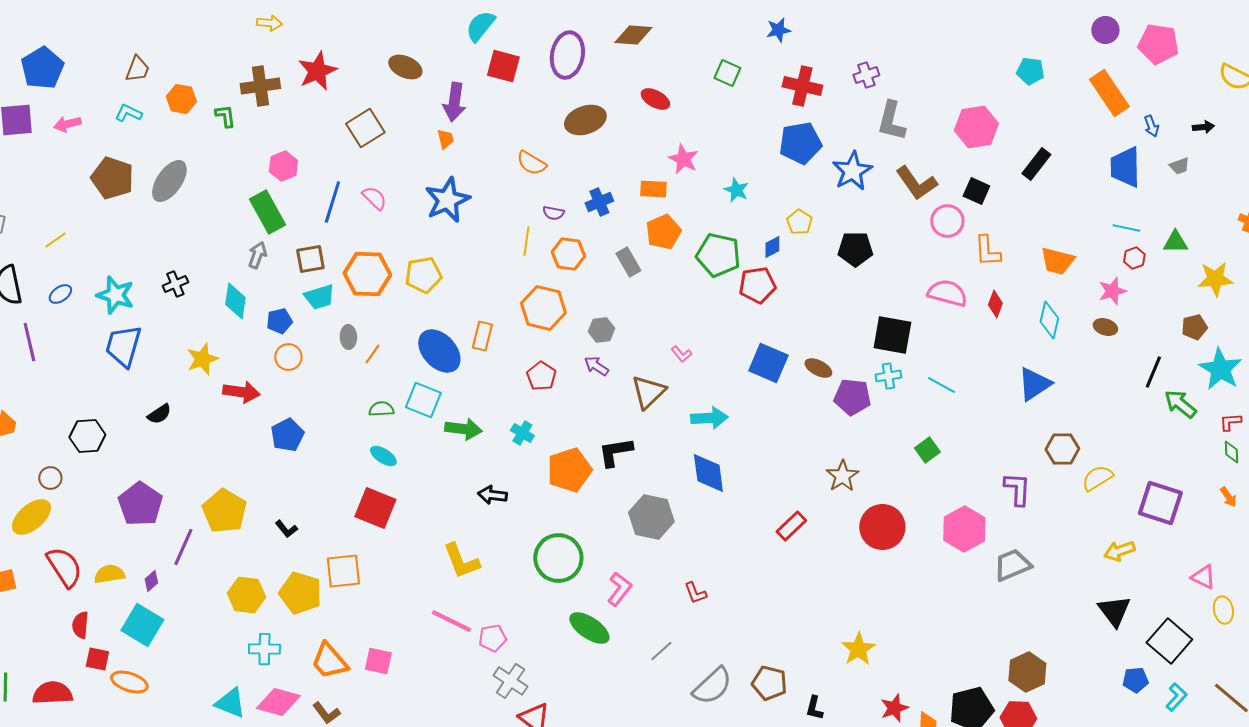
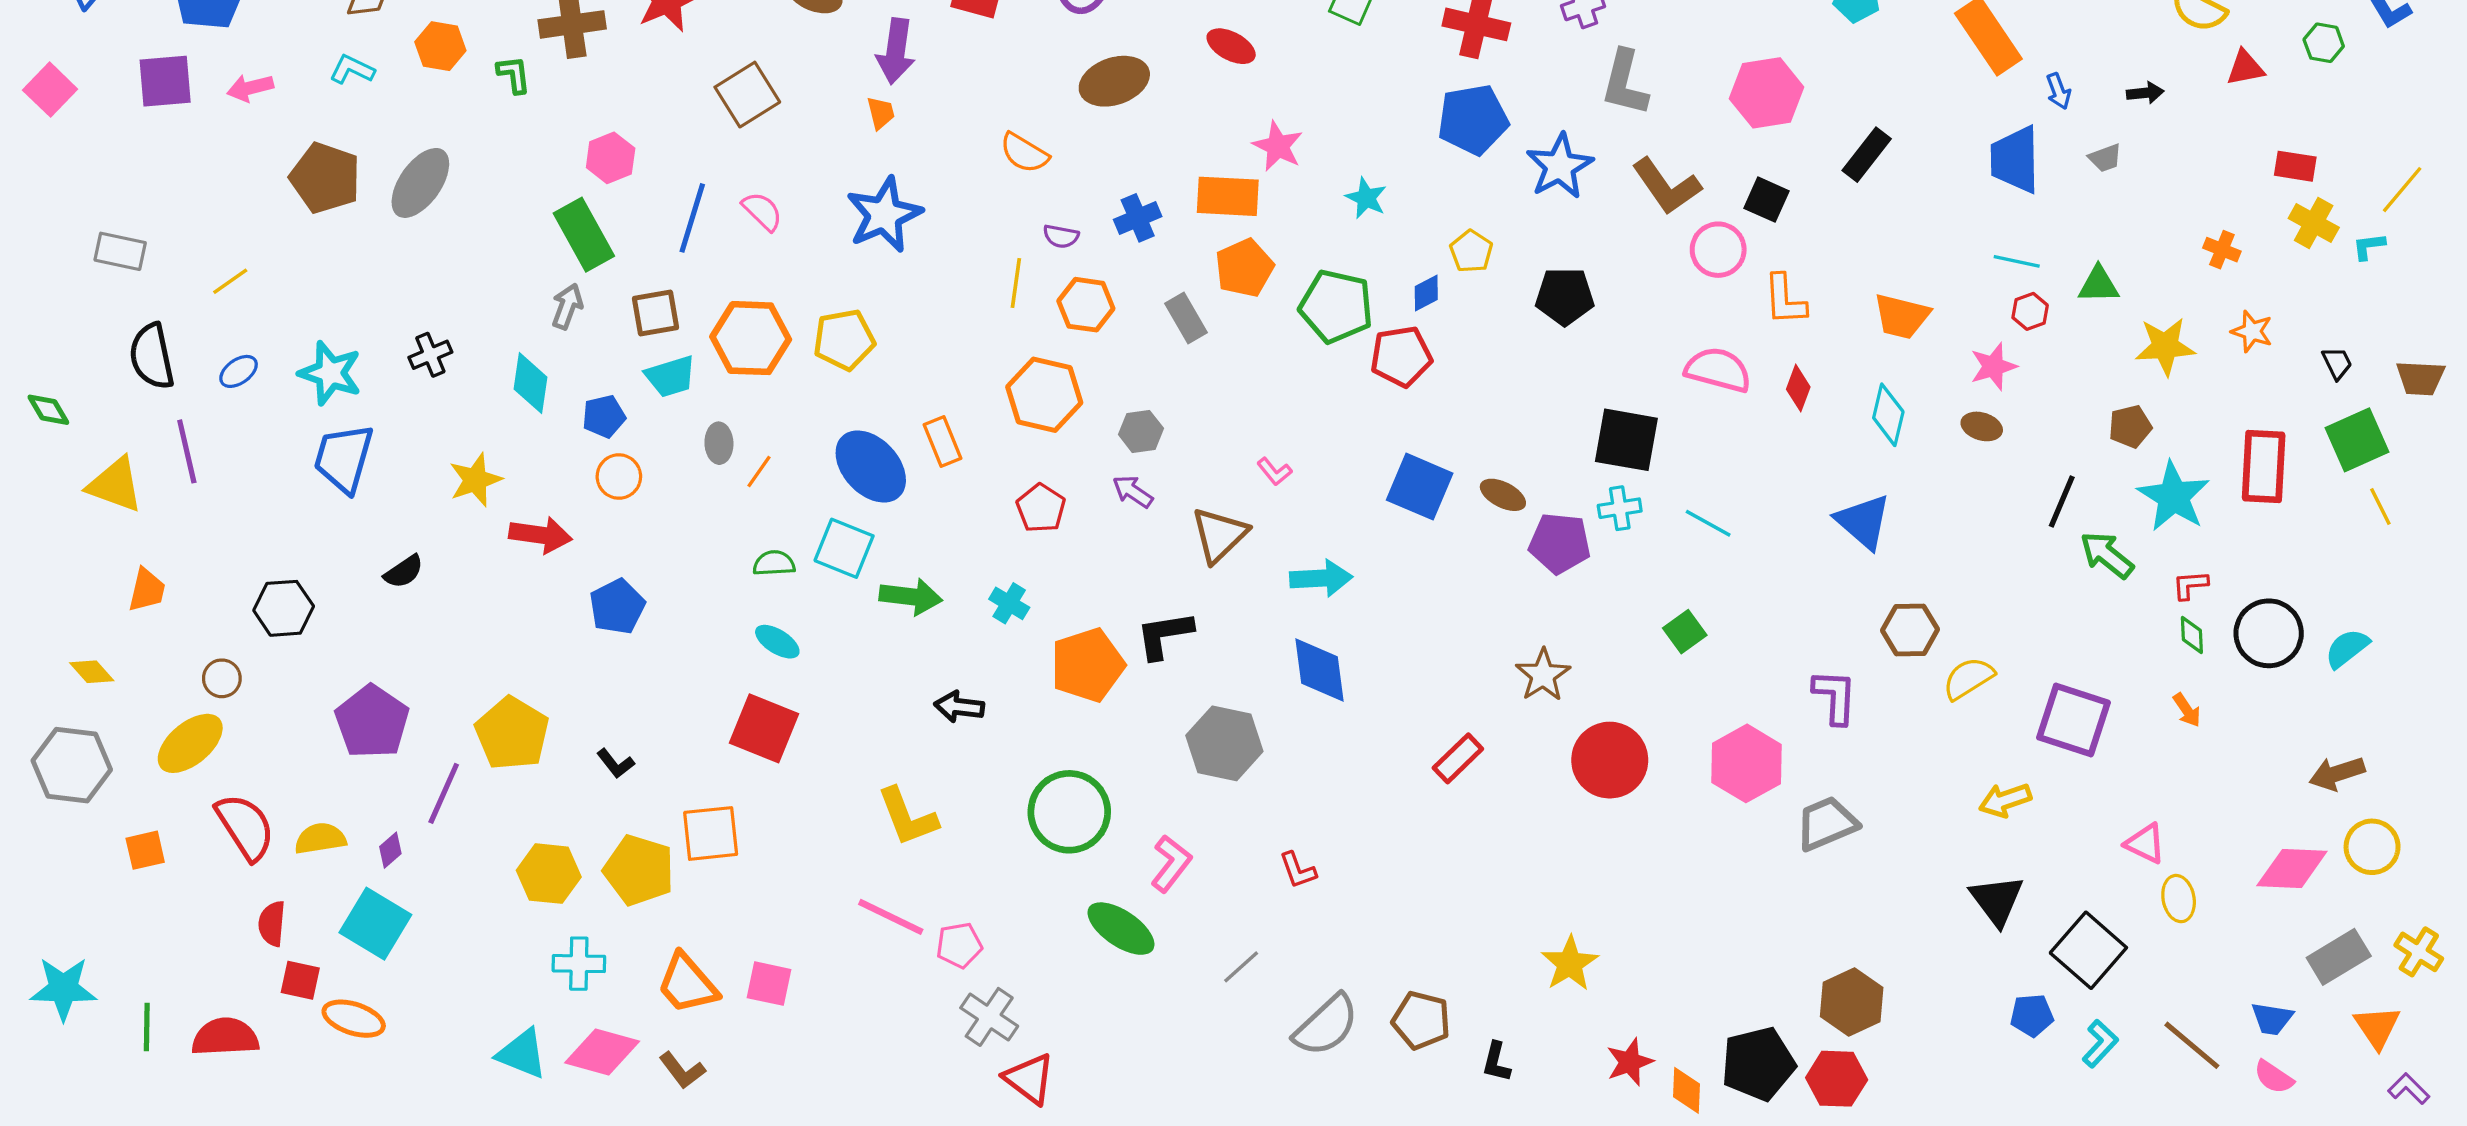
orange rectangle: (653, 189) -> (1228, 196), size x1.4
orange rectangle: (482, 336) -> (942, 441), turned -36
blue triangle: (1034, 384) -> (1863, 522), turned -45

